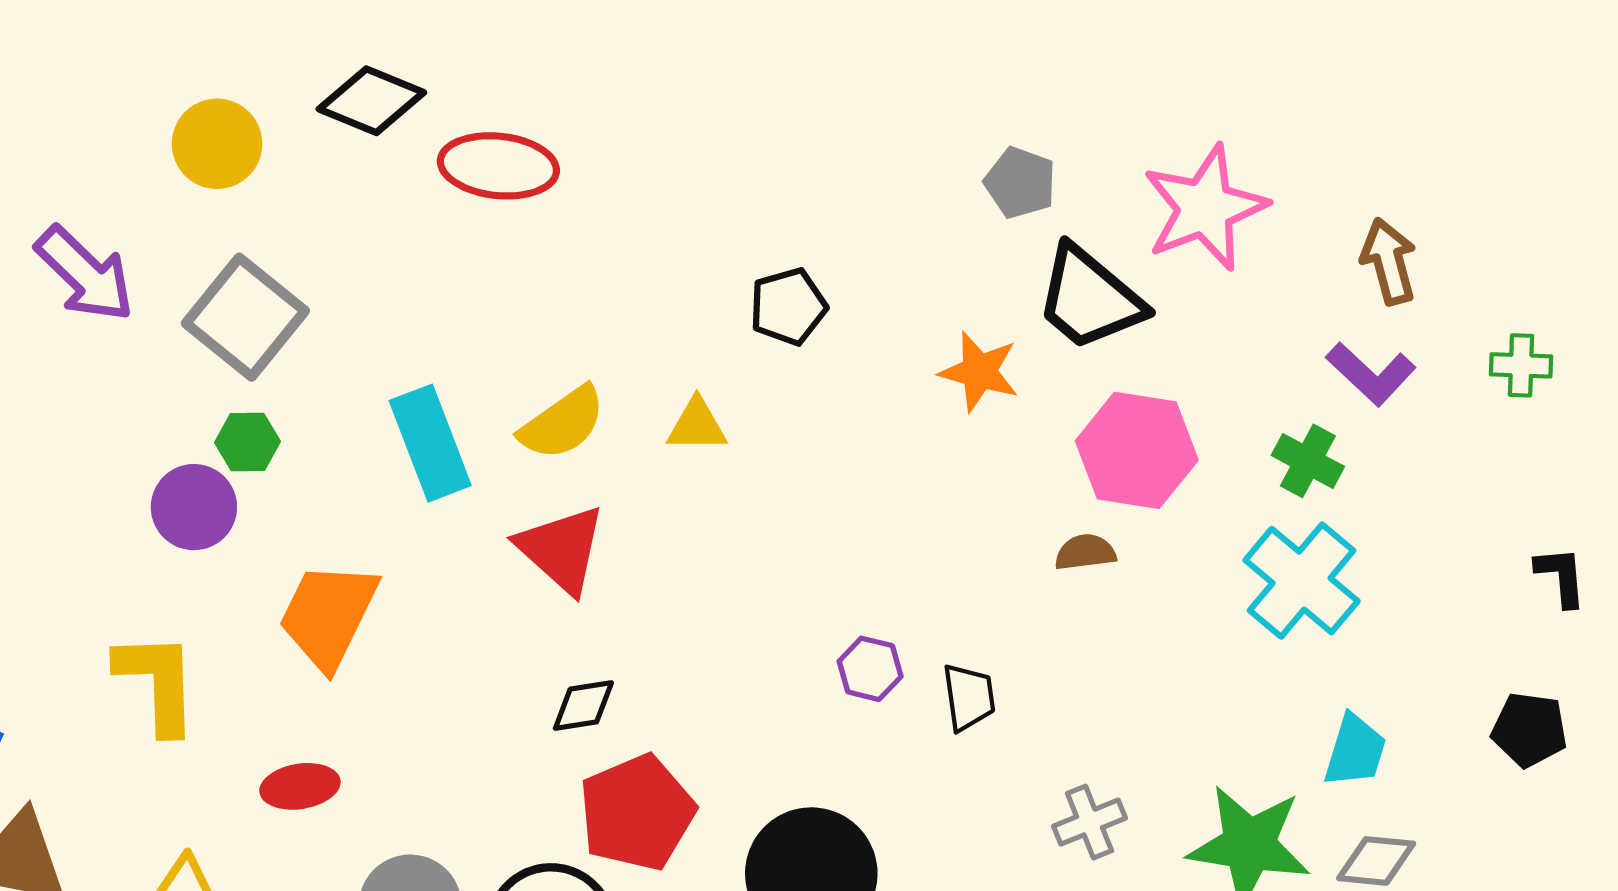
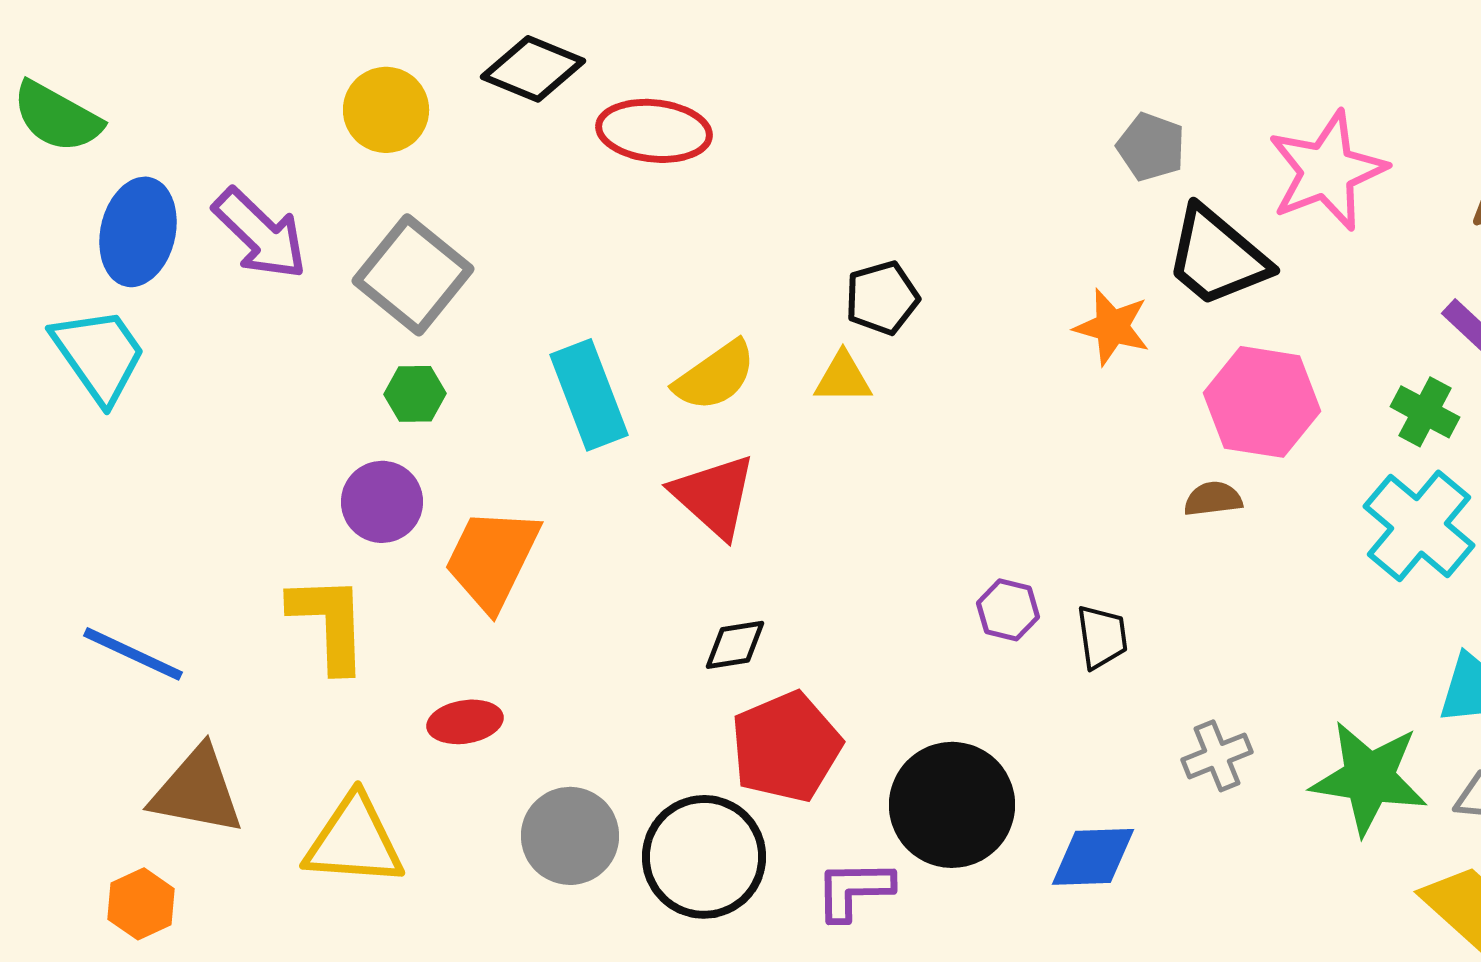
black pentagon: (788, 307) -> (882, 298), moved
purple circle: (194, 507) -> (382, 502), moved

